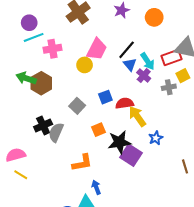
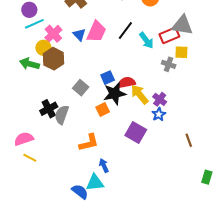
pink cross: (52, 49) -> (53, 34), turned -30
blue triangle: (130, 64) -> (79, 35), moved
yellow circle: (85, 65) -> (43, 48), moved
purple cross: (144, 75) -> (160, 99), moved
yellow square: (183, 76) -> (181, 52), turned 32
brown hexagon: (41, 83) -> (53, 59), moved
gray cross: (169, 87) -> (169, 64), turned 32
black star: (119, 142) -> (115, 94), moved

